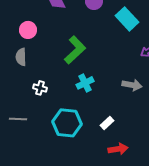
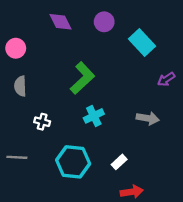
pink circle: (28, 30) -> (16, 48), moved

